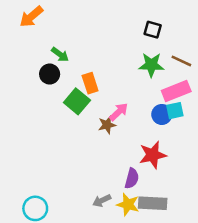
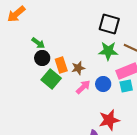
black square: (153, 30) -> (109, 24), size x1.5
black circle: (50, 74) -> (42, 58), moved
blue circle: (162, 114) -> (103, 84), moved
brown star: (107, 125) -> (78, 68), moved

